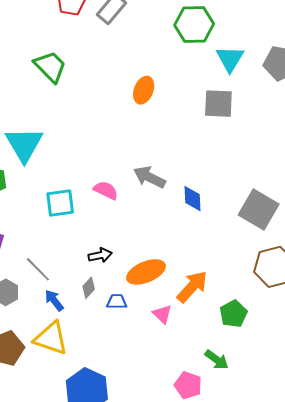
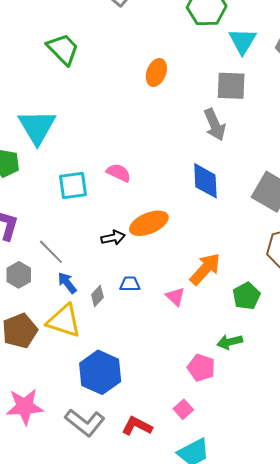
gray arrow: (149, 177) -> (215, 125), moved, turned -140
blue diamond: (193, 199) -> (205, 181), size x1.4
orange ellipse: (146, 272) -> (149, 223), moved
gray diamond: (89, 288) -> (97, 296), moved
green arrow: (217, 360) -> (230, 342), turned 130

